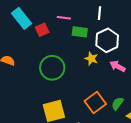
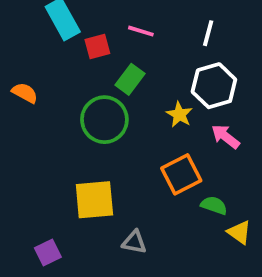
green rectangle: (80, 32) -> (130, 79), moved, turned -70
orange square: (95, 102) -> (181, 174), moved
green semicircle: (117, 104) -> (214, 205), turned 64

